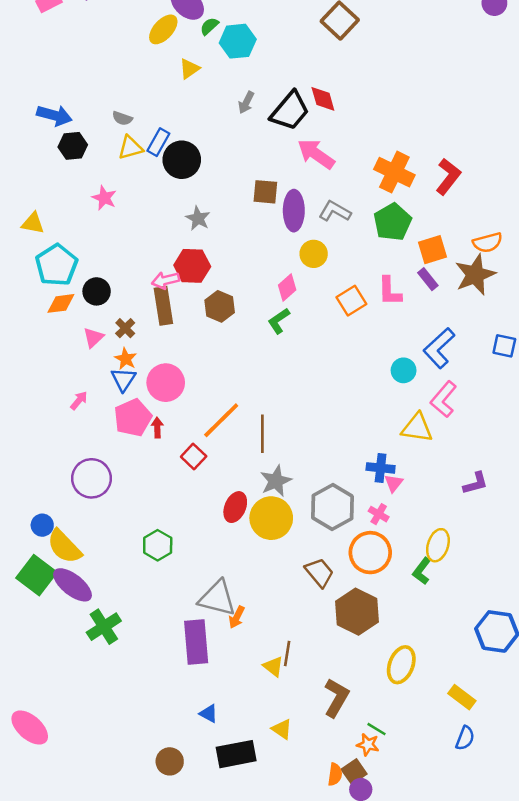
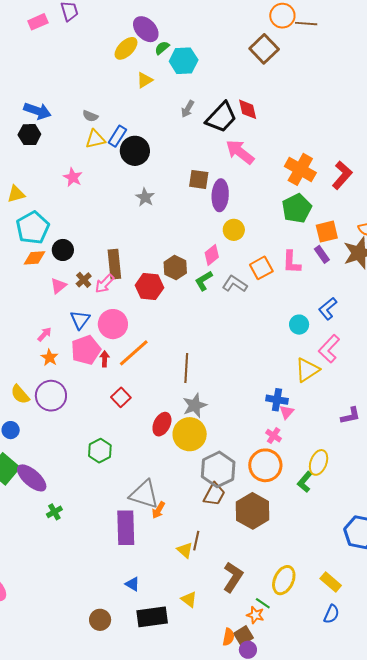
black hexagon: (73, 146) -> (29, 135), moved
gray L-shape: (335, 211) -> (235, 284), moved
yellow triangle: (33, 223) -> (16, 194), turned -30
red hexagon: (192, 266) -> (149, 286), moved
pink arrow: (166, 280) -> (105, 284), moved, turned -35
brown hexagon: (220, 306) -> (175, 268), moved
blue L-shape: (439, 348) -> (328, 309), size x0.7
orange star: (126, 359) -> (50, 358), moved
orange line: (221, 420) -> (134, 353), moved
yellow triangle: (417, 428) -> (307, 370), turned -44
red square: (194, 456) -> (121, 397), moved
gray hexagon: (332, 507) -> (218, 469), moved
yellow semicircle: (64, 547) -> (20, 394), moved, size x0.7
brown trapezoid: (319, 572) -> (214, 494), moved, turned 65
green cross: (104, 627) -> (54, 512), size x0.6
yellow ellipse: (401, 665) -> (284, 580), moved

